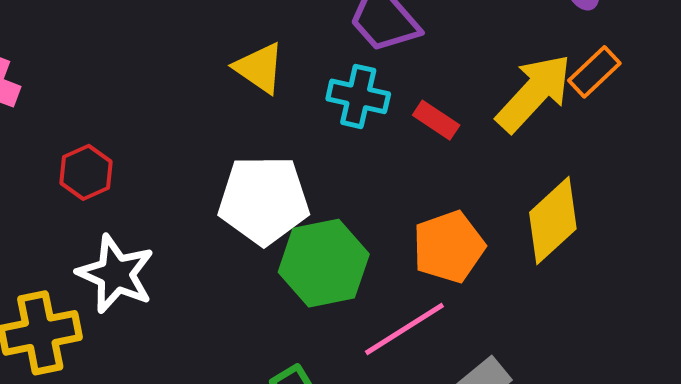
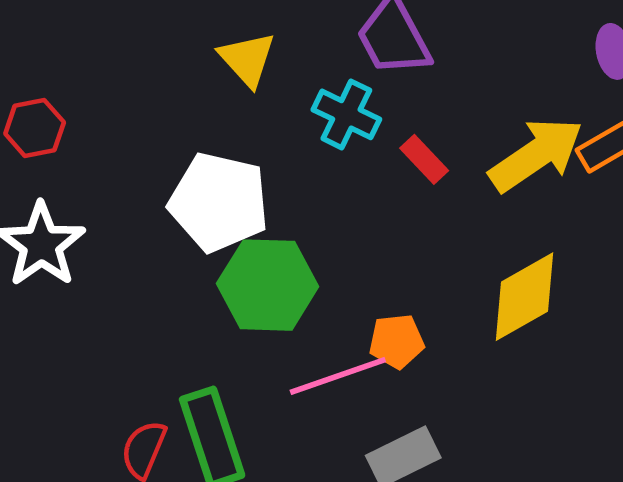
orange pentagon: (449, 247) -> (397, 341), moved, size x0.7

